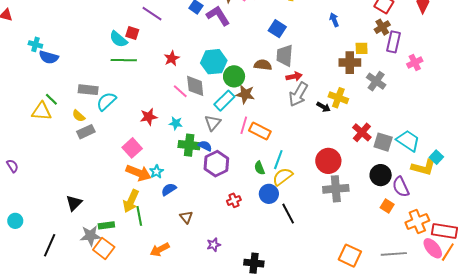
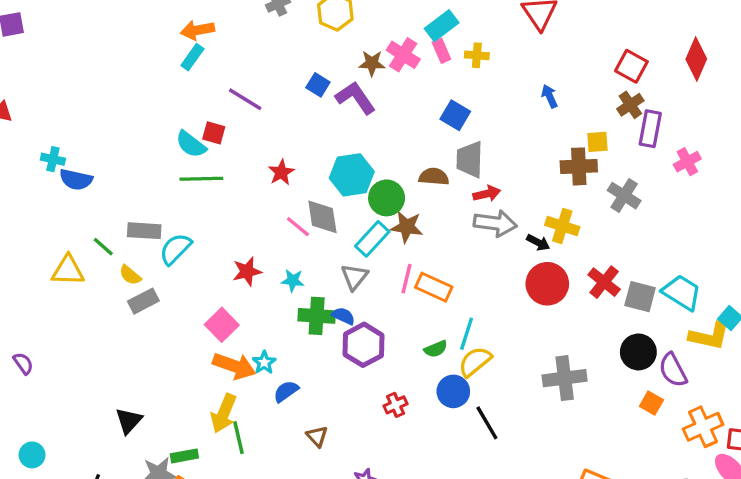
gray arrow: (298, 94) -> (495, 223), turned -110
green line: (51, 99) -> (103, 247), moved
red circle: (328, 161) -> (547, 284), moved
green semicircle: (259, 168) -> (436, 349), turned -88

